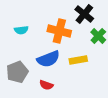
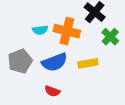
cyan semicircle: (21, 30) -> (40, 30), moved
gray pentagon: (17, 72) -> (20, 61), moved

